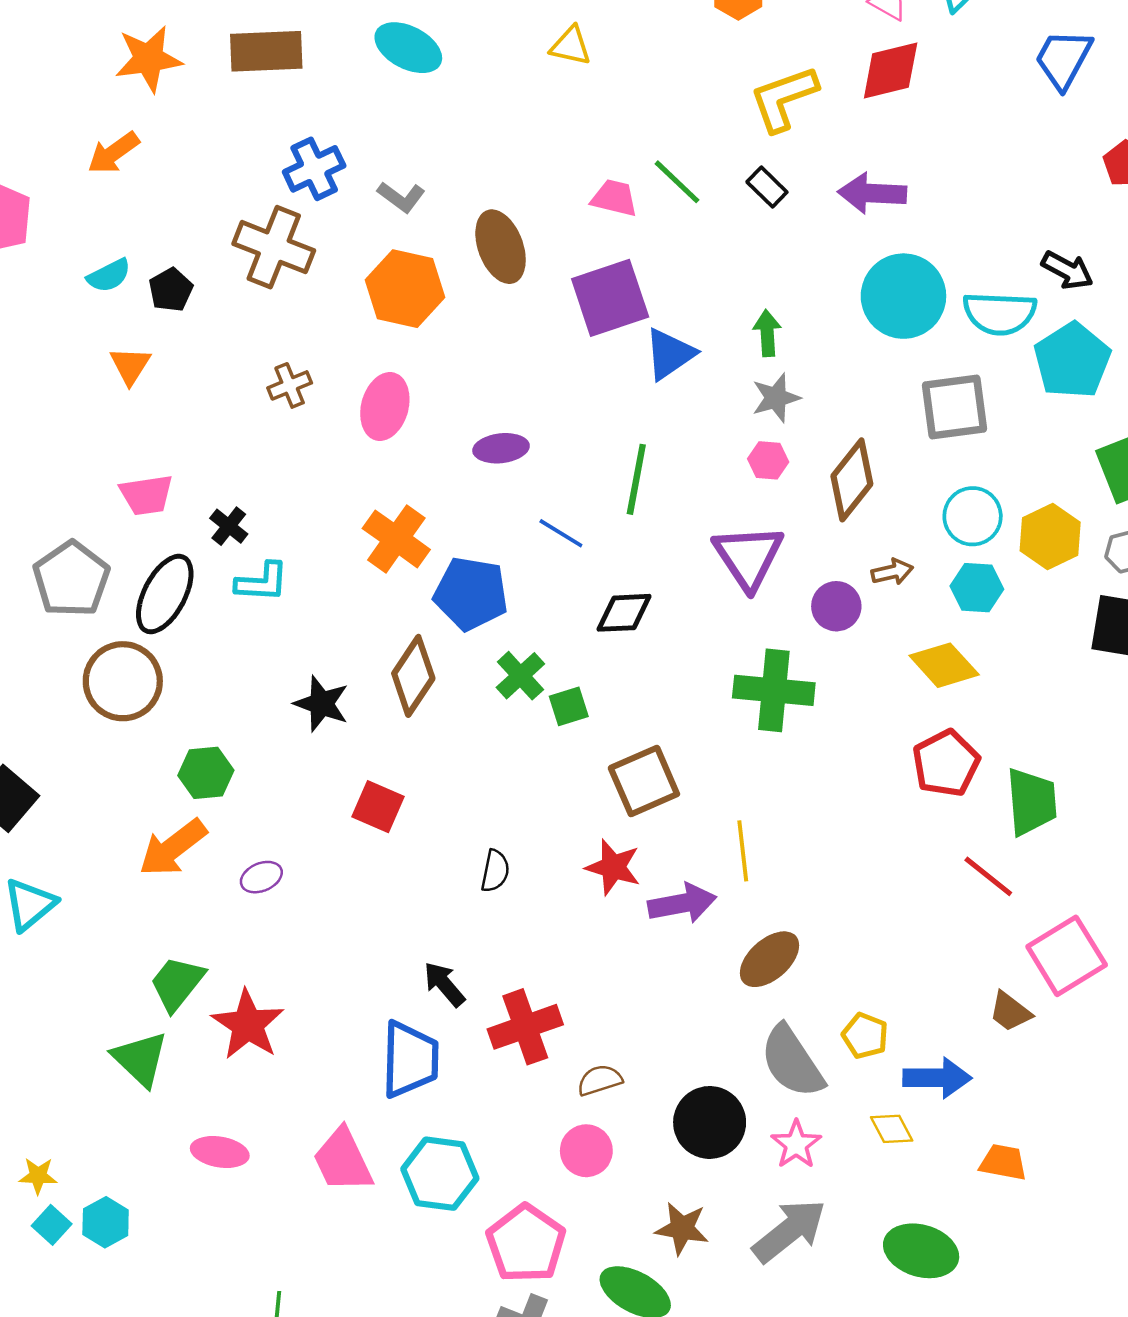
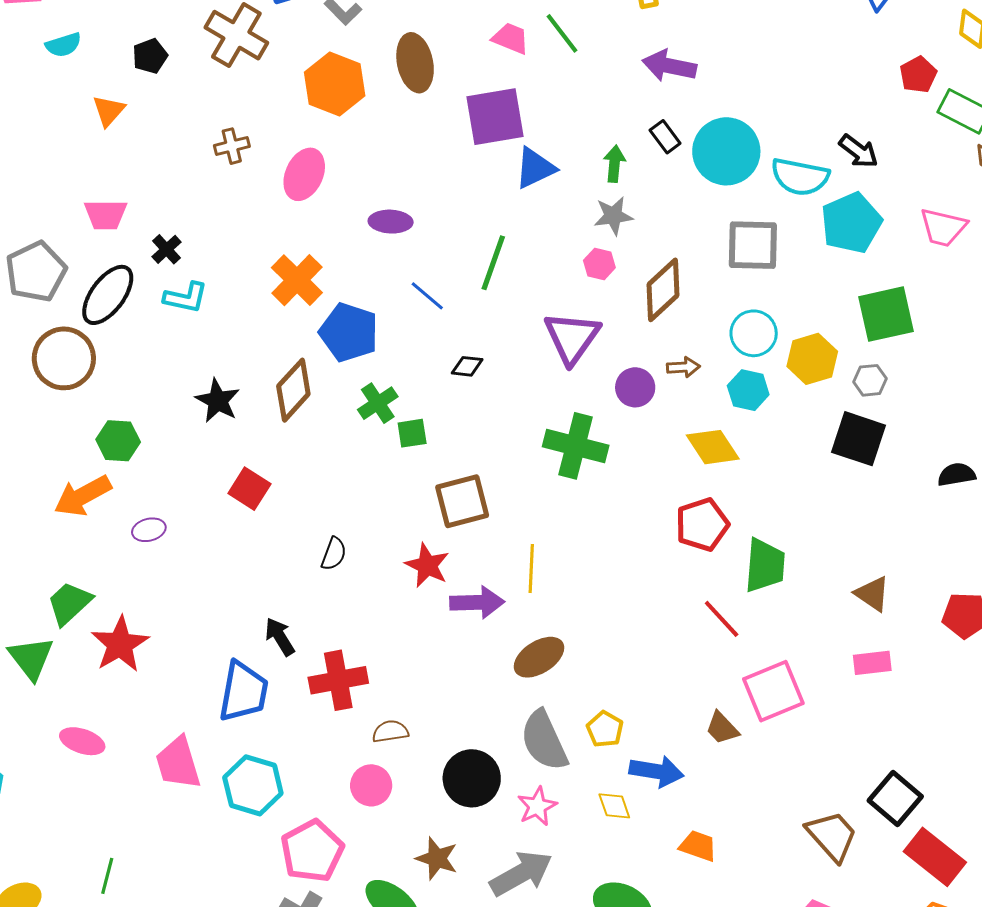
black rectangle: (767, 187) -> (665, 137), moved
purple arrow: (872, 193) -> (669, 66), moved
cyan semicircle: (109, 276) -> (63, 45), moved
black diamond: (624, 613) -> (467, 366), size x0.7

